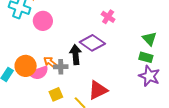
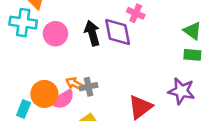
purple diamond: (92, 43) -> (118, 32), moved, turned 55
black arrow: (76, 55) -> (92, 33), moved
purple star: (149, 76) -> (181, 91), moved

